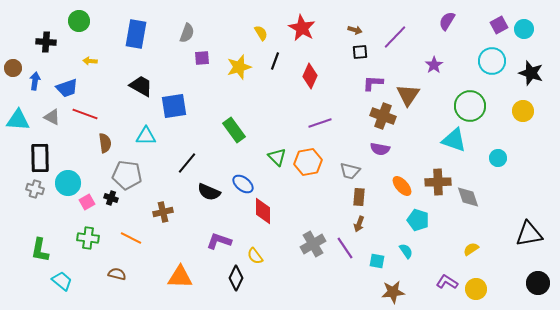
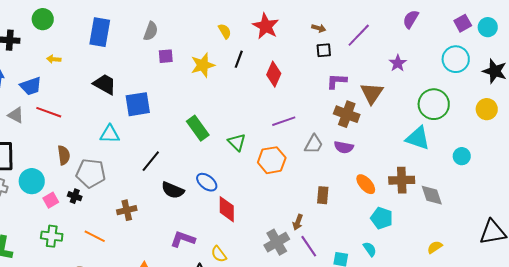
brown semicircle: (105, 143) -> (64, 155), moved
green triangle: (277, 157) -> (237, 142), moved
gray trapezoid: (350, 171) -> (314, 144), moved, turned -75
brown arrow: (359, 224) -> (298, 222), moved

